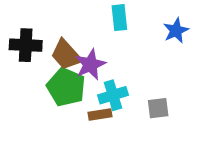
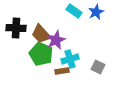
cyan rectangle: (119, 18) -> (74, 11), turned -49
blue star: (176, 31) -> (96, 12), moved
gray square: (158, 108) -> (98, 67), turned 32

